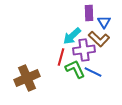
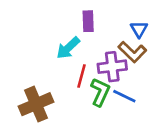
purple rectangle: (89, 13) -> (88, 21), moved
cyan arrow: (72, 36) -> (68, 48), moved
green L-shape: (75, 69) -> (100, 92), turned 50

